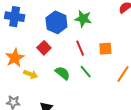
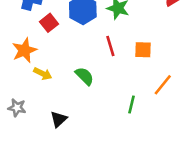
red square: (44, 48) -> (49, 23), moved
green line: (86, 72) -> (132, 104), moved, turned 48

